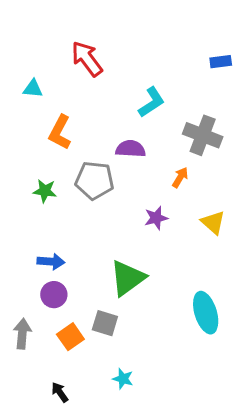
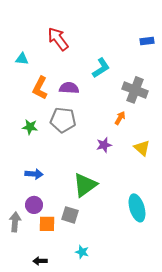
purple semicircle: (131, 149) -> (69, 88), moved
purple circle: (54, 295) -> (34, 205), moved
orange square: (70, 337) -> (47, 224), turned 36
black arrow: (60, 392) -> (40, 261), turned -56

